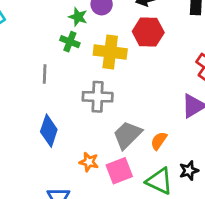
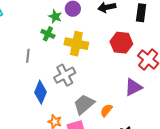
red hexagon: (148, 32) -> (121, 43), moved
gray cross: (98, 97) -> (65, 75), turned -35
blue diamond: (49, 131) -> (40, 92), moved

